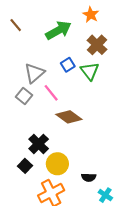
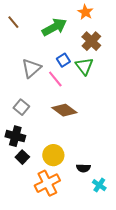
pink line: (51, 93) -> (55, 79), moved
gray square: (24, 96) -> (21, 107), moved
black cross: (39, 144) -> (15, 136), moved, turned -30

